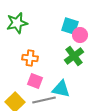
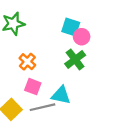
orange cross: (30, 58) -> (27, 62), turned 35

